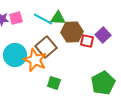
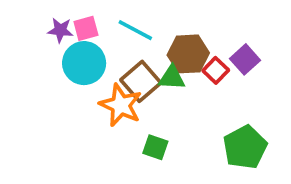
green triangle: (58, 18) -> (172, 78), moved
red square: (87, 41) -> (216, 70), turned 32
cyan circle: (15, 55) -> (84, 63), moved

